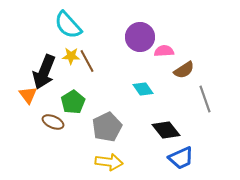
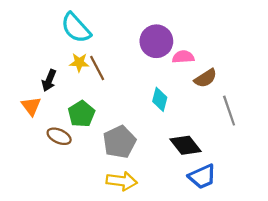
black arrow: (44, 72) -> (49, 80), size x0.6
cyan diamond: (143, 89) -> (160, 99), turned 50

